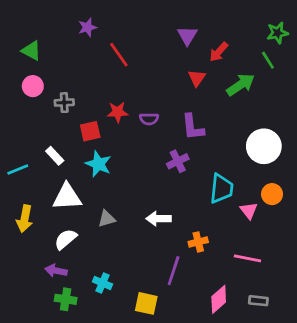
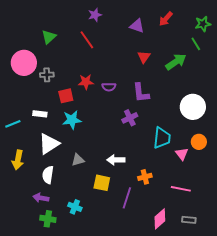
purple star: (87, 27) -> (95, 15), moved
purple triangle: (187, 36) -> (137, 26), turned -42
green triangle: (31, 51) -> (49, 37), moved, turned 49
red arrow: (219, 52) -> (166, 19), moved
pink circle: (33, 86) -> (24, 63), size x1.6
white rectangle: (55, 156) -> (40, 114), turned -40
cyan star: (98, 164) -> (72, 120), turned -30
white triangle: (67, 197) -> (49, 144), turned -30
white semicircle: (66, 239) -> (48, 175), turned -42
yellow square: (146, 303) -> (102, 183), moved

